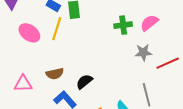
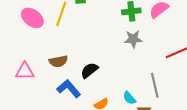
gray star: (143, 52) -> (133, 39), moved

